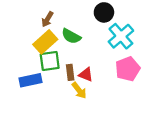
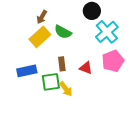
green square: (50, 61) -> (51, 82), moved
red triangle: (86, 75) -> (86, 68), moved
yellow arrow: (79, 90) -> (66, 89), moved

